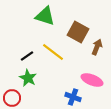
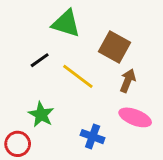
brown arrow: (97, 47) -> (128, 81), moved
black line: (27, 56) -> (40, 60), moved
blue cross: (73, 97) -> (93, 137), moved

